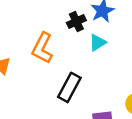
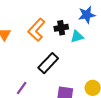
black cross: (76, 22) -> (61, 28), moved

